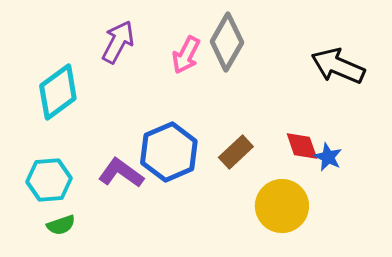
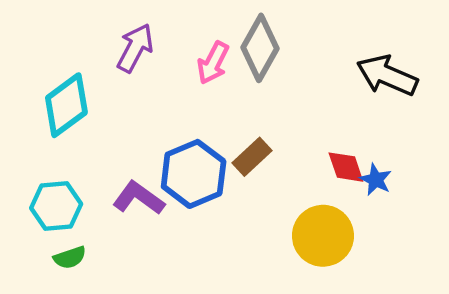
brown rectangle: (236, 152) -> (252, 157), moved

